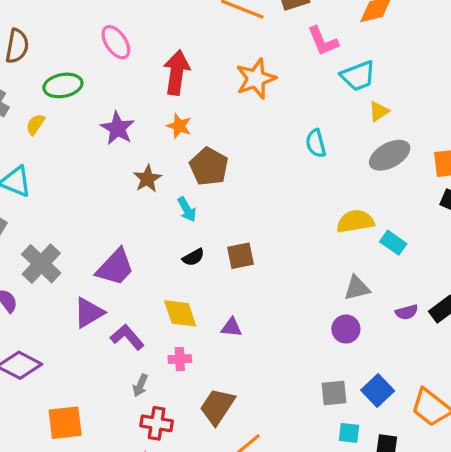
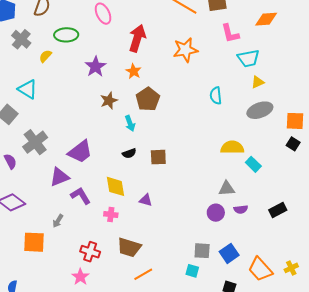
purple semicircle: (407, 312) -> (241, 209), moved
gray arrow: (140, 385) -> (58, 221), moved
brown trapezoid: (217, 406) -> (129, 247), turned -115
cyan square: (349, 433) -> (192, 271), moved

